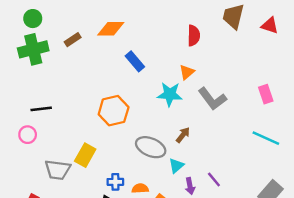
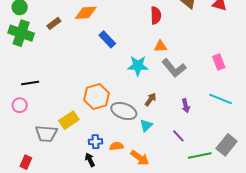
green cross: (33, 49) -> (21, 33), turned 35
orange triangle: (187, 72) -> (160, 46), moved, turned 40
orange hexagon: (114, 111) -> (96, 97), moved
yellow rectangle: (85, 155) -> (69, 120), turned 30
purple arrow: (190, 186) -> (186, 106), moved

